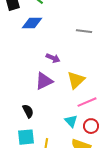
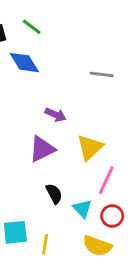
blue diamond: (32, 23) -> (24, 63), turned 60
pink line: (87, 102) -> (106, 180), turned -42
black semicircle: (28, 111) -> (54, 194), moved

